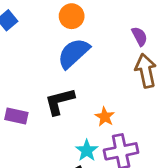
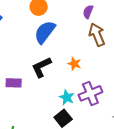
purple semicircle: (140, 36) -> (88, 12), turned -120
orange star: (105, 117) -> (74, 64), moved

